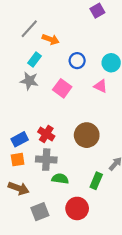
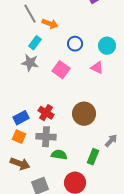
gray line: (29, 29) -> (30, 14), turned -72
orange square: (18, 160) -> (19, 137), turned 32

